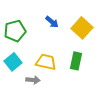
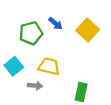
green pentagon: (15, 31) -> (31, 33), moved
green rectangle: (76, 61) -> (81, 92), moved

